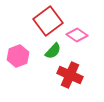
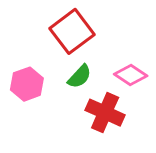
pink diamond: (77, 35) -> (131, 75), moved

